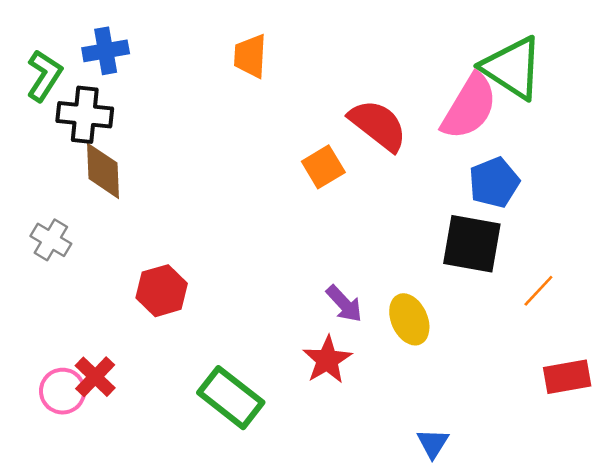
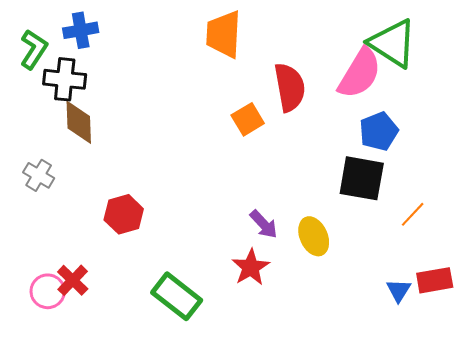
orange trapezoid: (250, 56) -> (224, 34), moved, size x1.4
red semicircle: (378, 125) -> (290, 87), turned 42
blue triangle: (433, 443) -> (399, 290), moved

